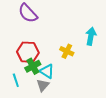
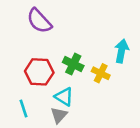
yellow cross: (67, 51) -> (101, 73), moved
green cross: (33, 66) -> (73, 64), moved, turned -35

